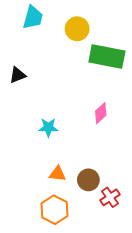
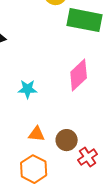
pink diamond: (101, 113) -> (79, 75), size x1.5

